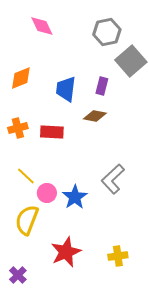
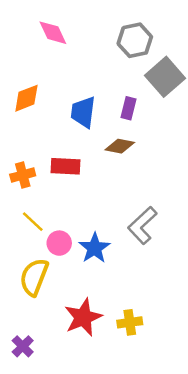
orange cross: (18, 128) -> (23, 175), moved
yellow cross: (118, 256) -> (130, 322), moved

